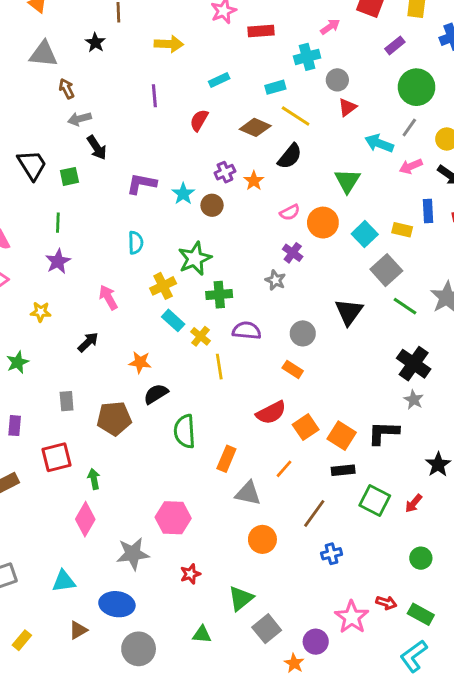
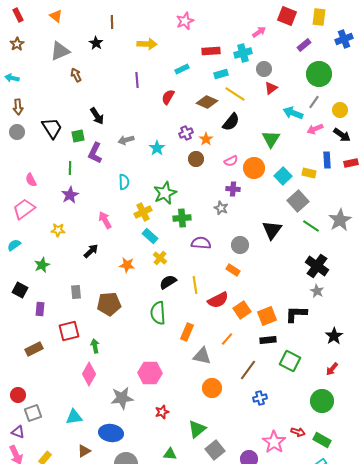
red rectangle: (261, 31) -> (211, 51), moved
gray triangle: (44, 54) -> (60, 51), turned -30
gray arrow: (80, 119) -> (126, 140), moved
purple L-shape: (141, 184) -> (95, 153), moved, turned -75
brown circle: (212, 205) -> (196, 159), moved
purple cross: (293, 253) -> (233, 189), turned -32
yellow cross: (200, 336) -> (160, 258), moved
yellow line: (219, 367) -> (195, 285), moved
black semicircle: (156, 394) -> (168, 282), moved
orange square: (342, 436) -> (267, 316), turned 36
red arrow: (414, 503) -> (332, 369), moved
green circle: (421, 558) -> (322, 401), size x1.5

